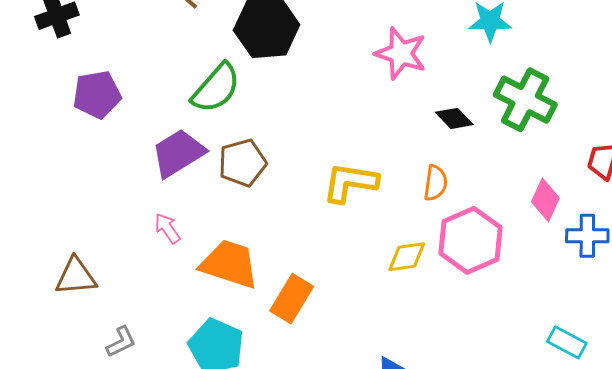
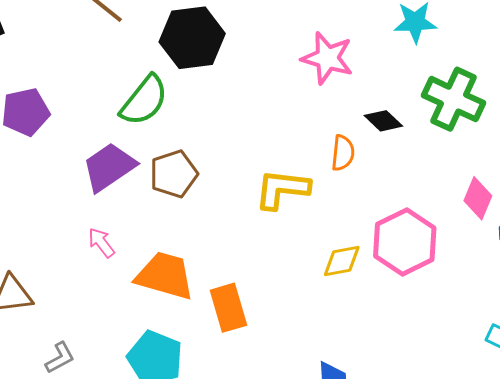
orange semicircle: (435, 183) -> (343, 153), moved
orange rectangle: (292, 299) -> (228, 308), turned -45

